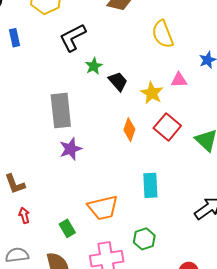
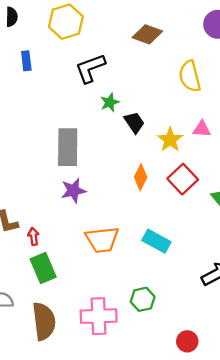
cyan rectangle: (150, 185) -> (156, 241), turned -65
orange trapezoid: (103, 208) -> (102, 240), moved
red arrow: (24, 215) -> (34, 236), moved
green rectangle: (67, 228) -> (43, 268), moved, size x1.5

